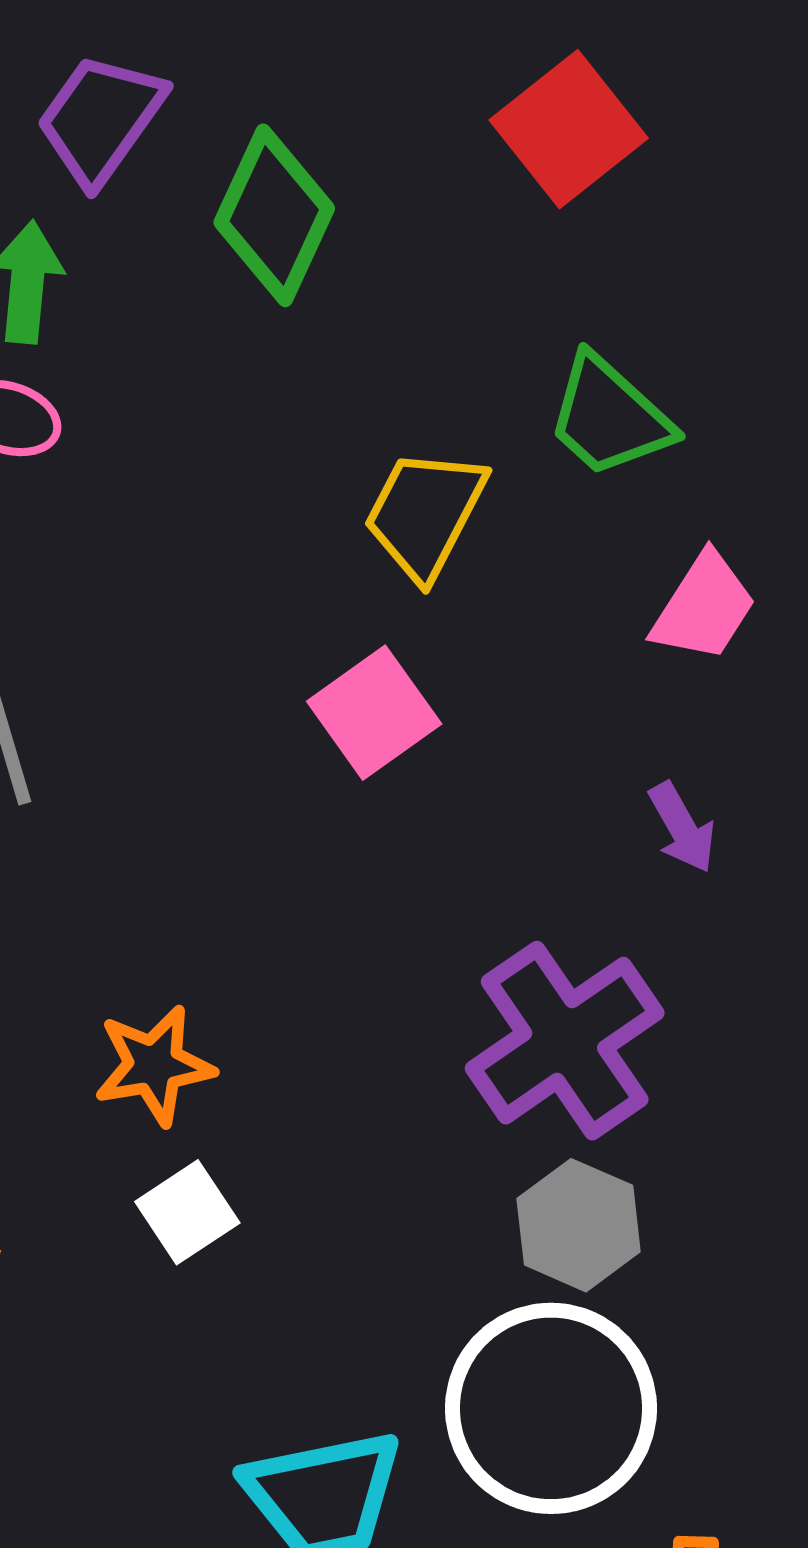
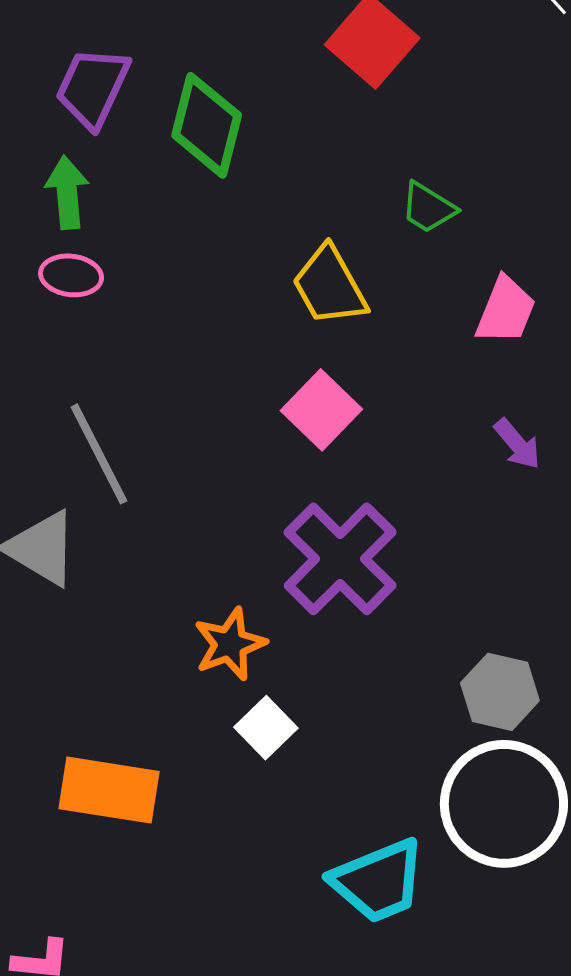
green trapezoid: (609, 417) -> (428, 208), size x0.7
yellow trapezoid: (425, 514) -> (330, 286), turned -46
purple cross: (565, 1041) -> (340, 559), moved

